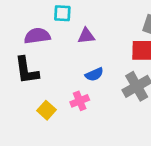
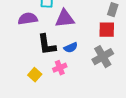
purple triangle: (86, 36) -> (65, 19), size x1.5
black L-shape: (27, 70) -> (47, 45), moved

